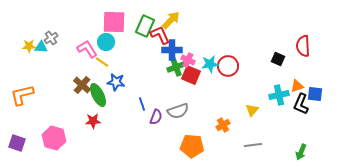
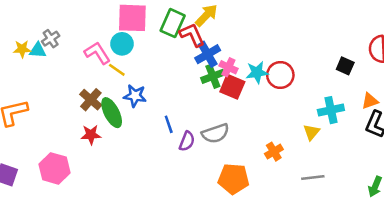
blue cross: (172, 50) -> (208, 54), turned -30
cyan cross: (279, 95) -> (331, 110), moved
red star: (93, 121) -> (91, 135), moved

